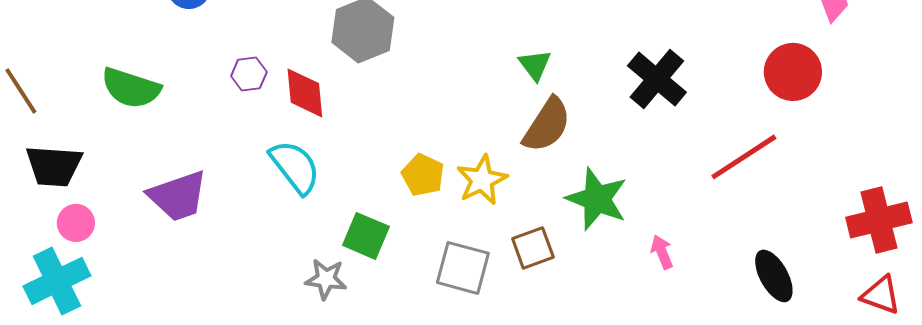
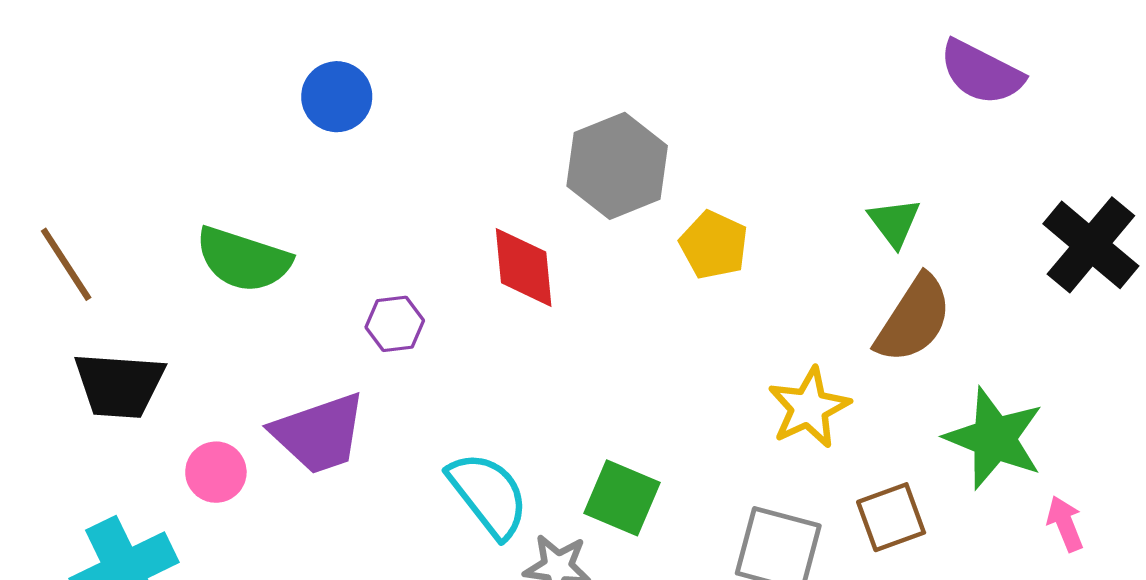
purple hexagon: (249, 74) -> (395, 324), moved
cyan semicircle: (295, 167) -> (488, 495), moved
yellow pentagon: (423, 175) -> (714, 245), moved
pink circle: (76, 223) -> (216, 472), moved
pink arrow: (662, 252) -> (1065, 524), moved

